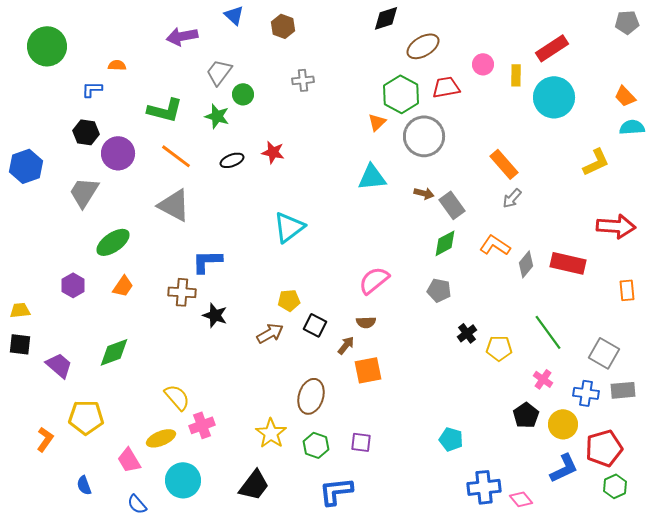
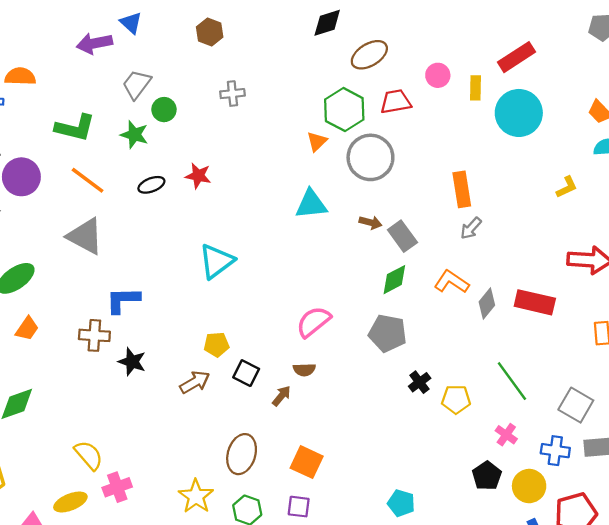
blue triangle: (234, 15) -> (131, 23), moved
orange semicircle: (117, 65) -> (20, 76), size x1.5
yellow L-shape: (596, 162) -> (567, 187), size x0.7
orange rectangle: (504, 164) -> (462, 189), turned 32
gray pentagon: (439, 290) -> (388, 333), size x1.4
orange square: (368, 370) -> (307, 462), moved, turned 36

